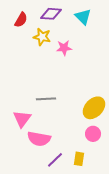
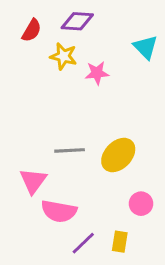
cyan triangle: (83, 17) -> (146, 47), moved
yellow ellipse: (94, 108) -> (118, 155), moved

